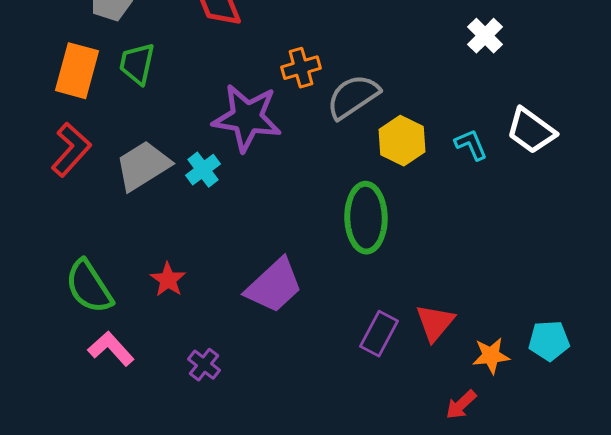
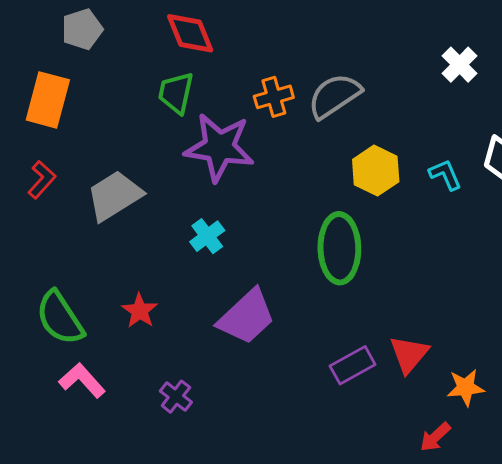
green trapezoid: (137, 64) -> (176, 93), moved
gray semicircle: (353, 97) -> (334, 96), moved
red L-shape: (71, 150) -> (42, 180), size x0.7
cyan cross: (203, 170) -> (207, 236), moved
purple rectangle: (379, 334) -> (353, 365), turned 33

